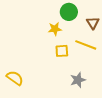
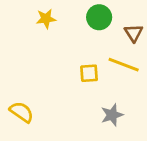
yellow star: (55, 29) -> (46, 19), moved

